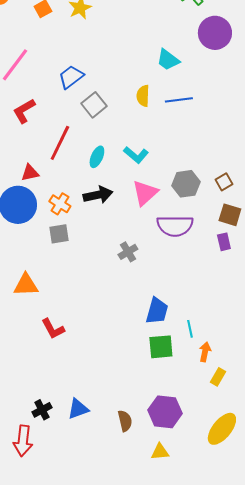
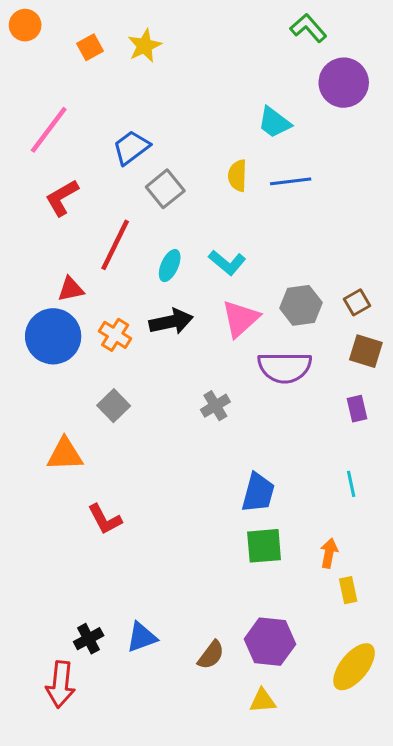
gray square: (59, 234) -> (114, 406), moved, turned -35
purple rectangle: (224, 242) -> (357, 409), moved
cyan line: (190, 329) -> (351, 484), moved
yellow rectangle: (218, 377) -> (348, 590), turned -42
brown semicircle: (125, 421) -> (211, 655), turned 50

